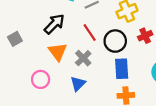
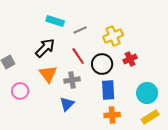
gray cross: (83, 58) -> (72, 80), turned 35
pink circle: (41, 79) -> (20, 91), moved

